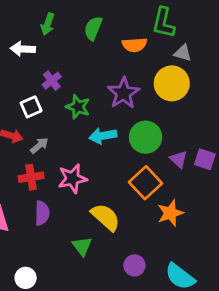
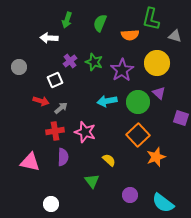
gray triangle: (183, 53) -> (175, 36), moved
green star: (78, 107) -> (94, 62), moved
purple triangle: (179, 159) -> (159, 93), moved
pink star: (72, 179) -> (85, 132), turned 30
yellow semicircle: (106, 217) -> (109, 160), size x0.6

